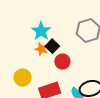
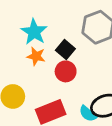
black square: (52, 46) -> (65, 49), moved

